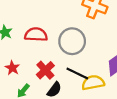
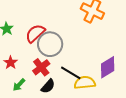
red semicircle: (36, 35) -> (35, 33), turned -50
gray circle: (72, 41) -> (50, 44), moved

